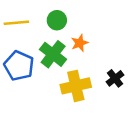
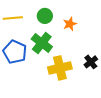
orange star: (80, 43) -> (70, 24), moved

